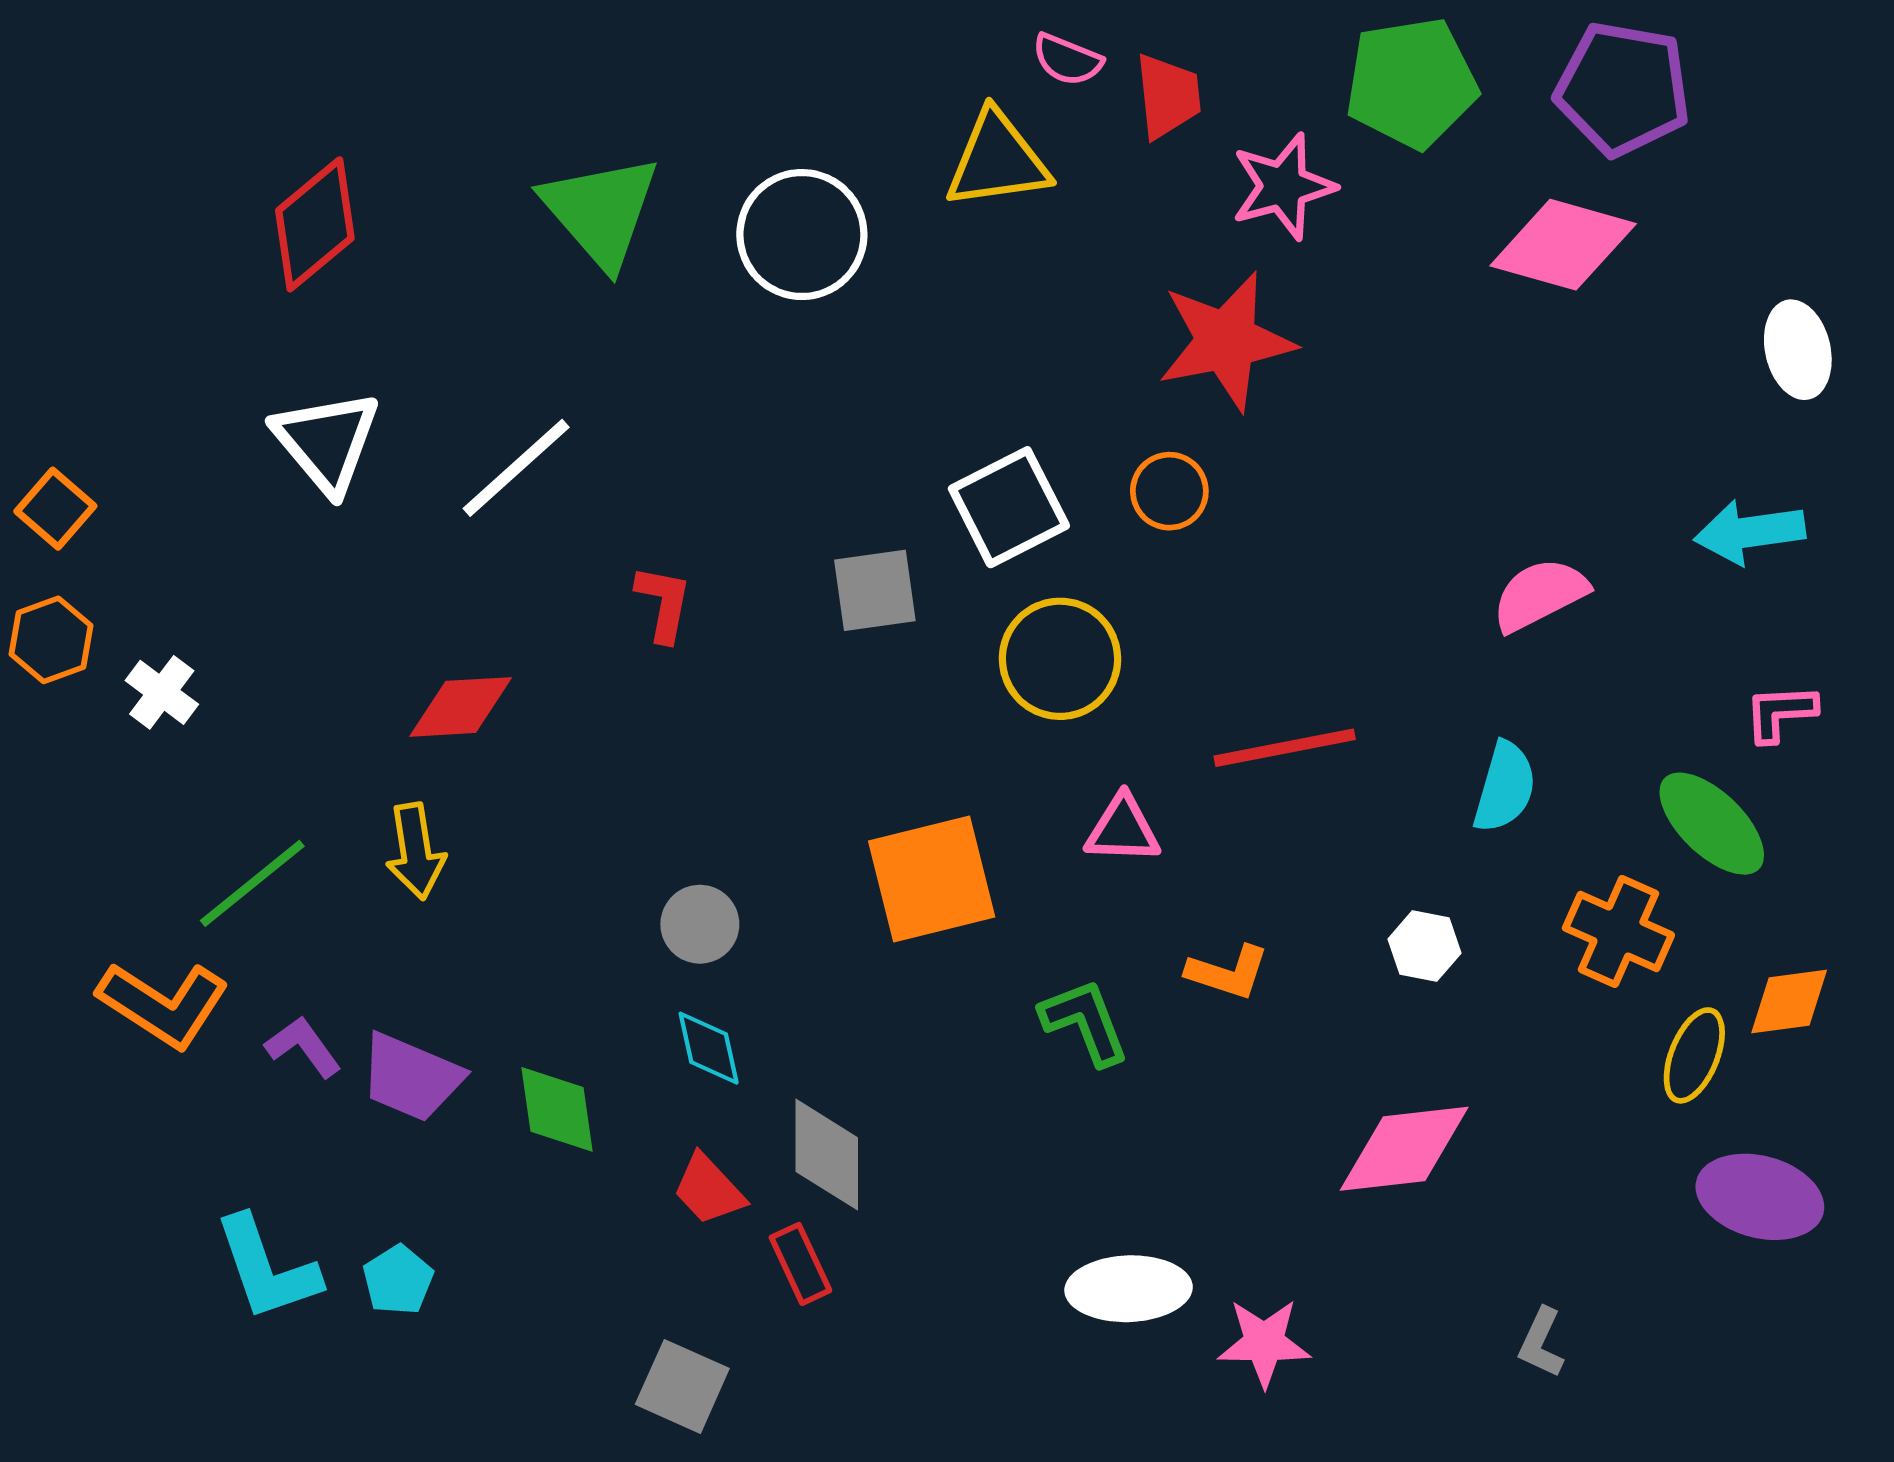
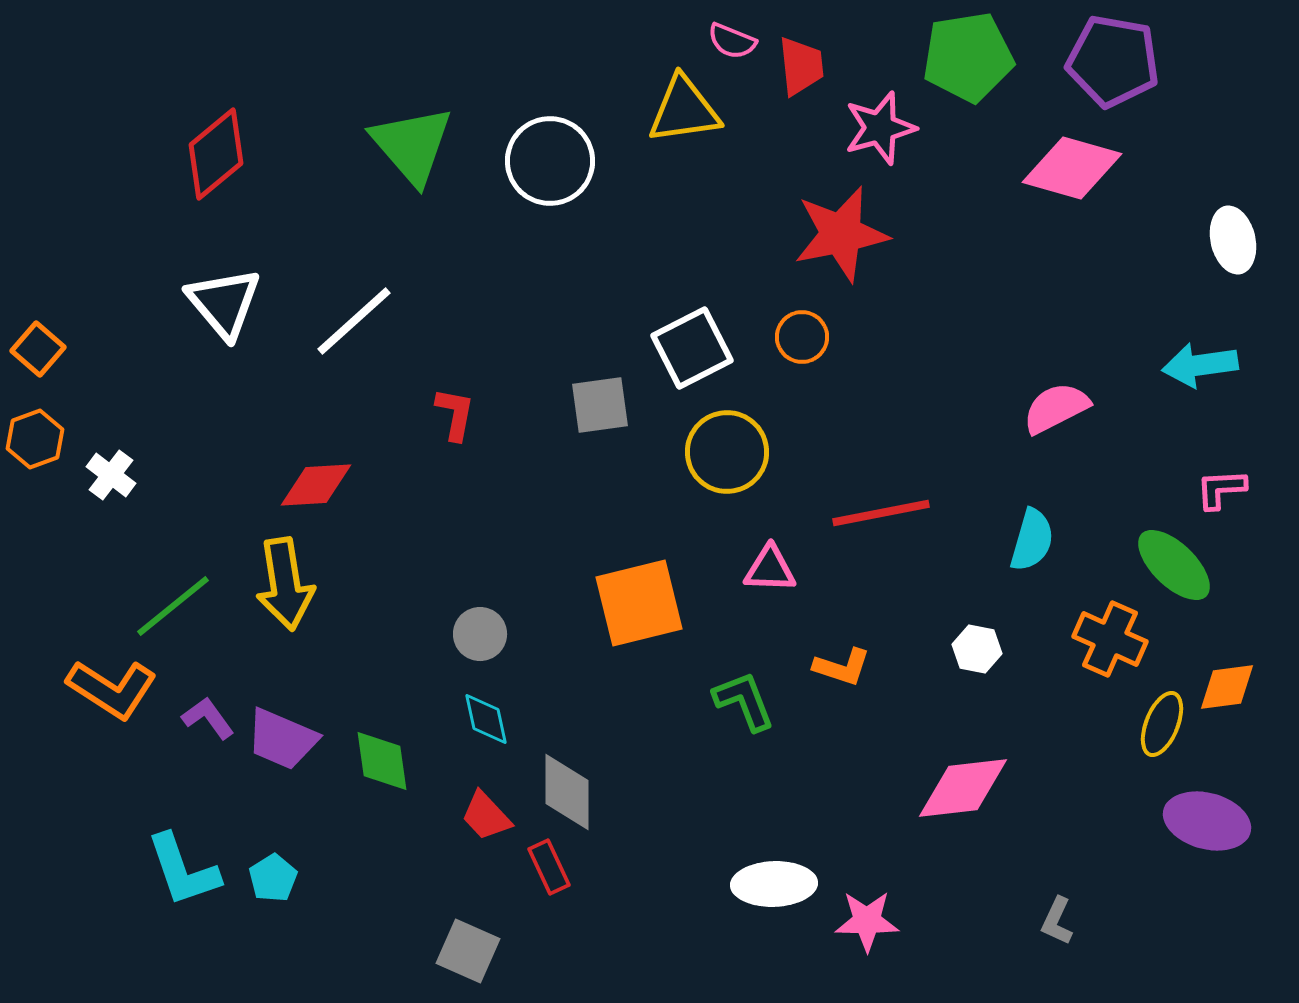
yellow arrow: (416, 851) -> (285, 584), size x1.4

